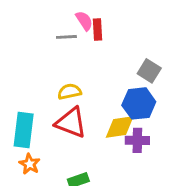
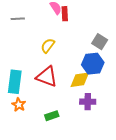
gray line: (66, 37) -> (18, 19), moved
yellow semicircle: (69, 92) -> (48, 46), moved, turned -42
purple cross: (137, 140) -> (88, 102), moved

